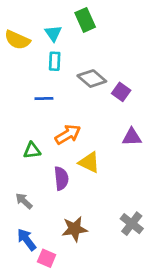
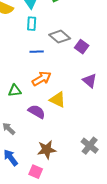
blue line: (44, 99) -> (37, 52), moved
purple triangle: (132, 137) -> (90, 81), turned 42
purple semicircle: (61, 178) -> (37, 112), turned -54
pink square: (47, 258) -> (36, 172), moved

